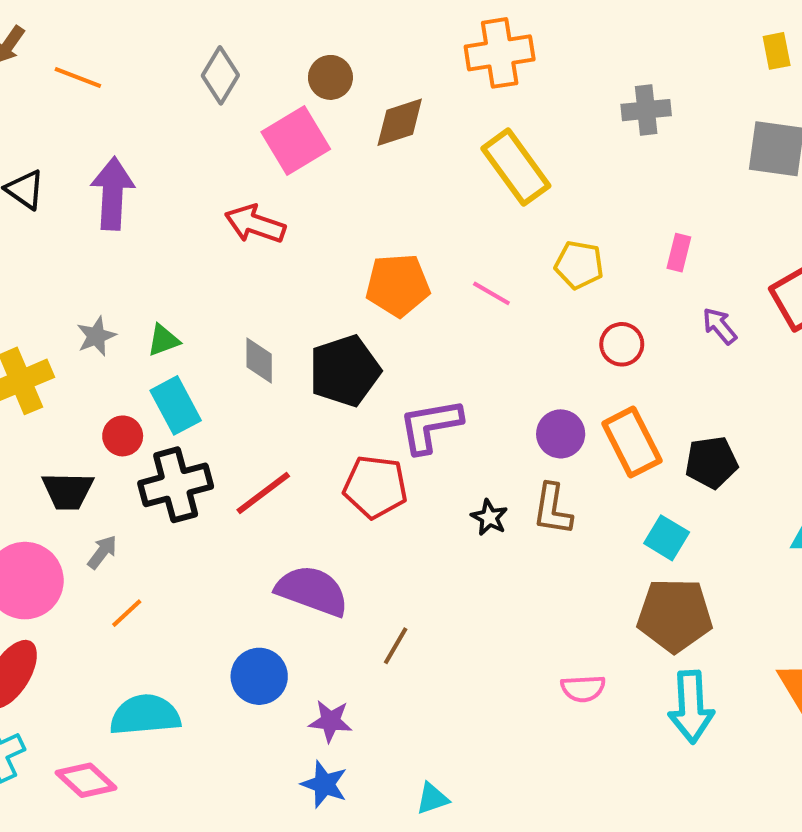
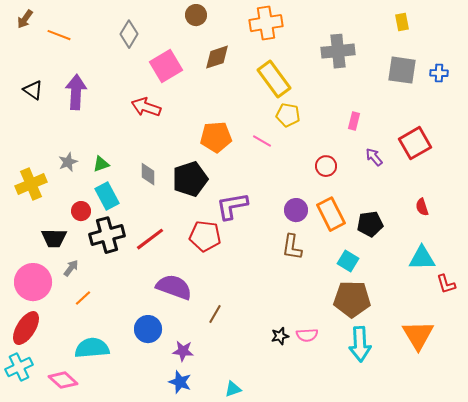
brown circle: (330, 77) -> (196, 15), moved
gray cross: (646, 110) -> (338, 51), size x1.4
yellow pentagon: (579, 265) -> (288, 115), moved
black star: (489, 517) -> (280, 336), moved, turned 30

